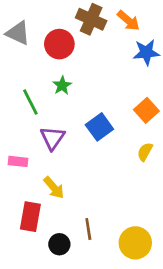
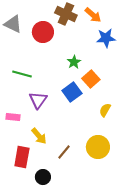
green star: (62, 85) -> (74, 62), moved
green line: (30, 102) -> (22, 74), turned -48
orange square: (146, 110) -> (91, 79), moved
brown line: (88, 229) -> (64, 152), moved, turned 49
yellow circle: (135, 243) -> (98, 147), moved

